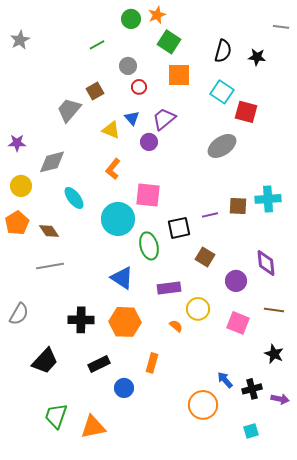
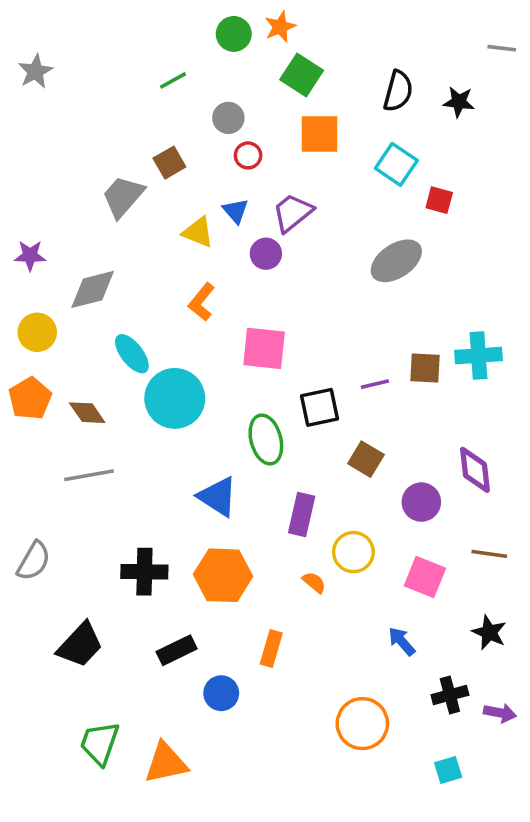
red square: (246, 112) -> (439, 200), size x0.7
cyan circle: (118, 219) -> (175, 398), moved
purple rectangle: (169, 288) -> (302, 515), turned -70
blue arrow: (225, 380) -> (402, 641), moved

